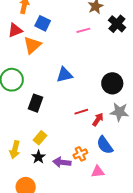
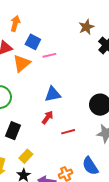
pink line: (83, 30) -> (49, 55), moved
black rectangle: (36, 103) -> (13, 131), moved
red arrow: (98, 119) -> (48, 117), moved

